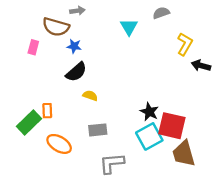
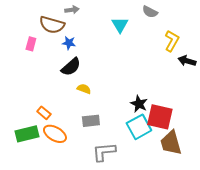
gray semicircle: (161, 13) -> (150, 12), turned -133
orange rectangle: (47, 111) -> (44, 113), moved, turned -48
green rectangle: (29, 122) -> (27, 134), moved, turned 30

